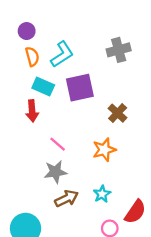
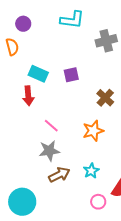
cyan L-shape: (62, 54) -> (72, 20), moved, turned 40
orange semicircle: (32, 57) -> (12, 47), moved
purple square: (80, 88) -> (71, 75), size x0.6

